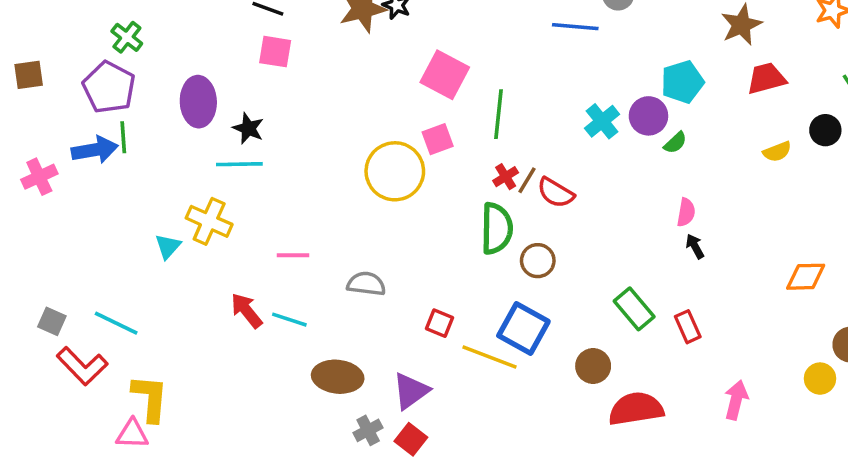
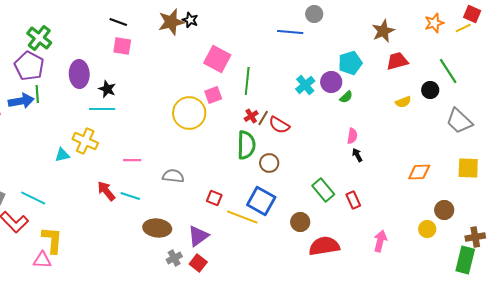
green cross: (127, 37) -> (39, 38), size x1.4
cyan triangle: (168, 246) -> (62, 155), turned 35

